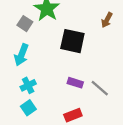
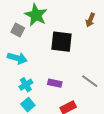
cyan arrow: (21, 55) -> (17, 58), turned -90
purple rectangle: (75, 83) -> (55, 83), moved

